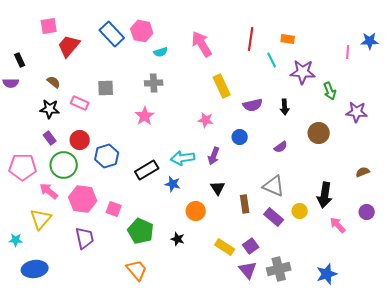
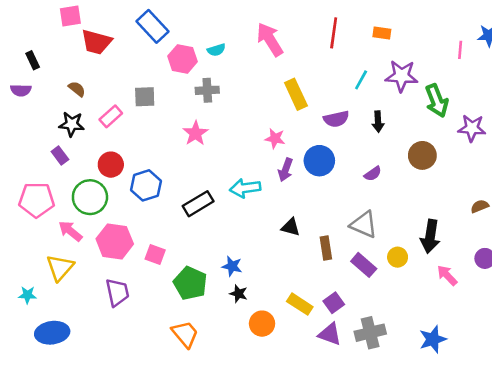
pink hexagon: (142, 31) -> (182, 59), moved
red trapezoid: (69, 46) -> (96, 42), turned -115
cyan line: (272, 60) -> (361, 80), moved, turned 56
green arrow: (330, 91) -> (437, 101), size x1.4
pink rectangle: (80, 103) -> (111, 116), turned -66
blue circle: (240, 137) -> (319, 161), size x1.5
purple rectangle: (50, 138) -> (60, 155), moved
purple arrow: (214, 156) -> (285, 170), moved
blue star: (173, 184) -> (232, 266), moved
black triangle: (218, 188) -> (291, 227), turned -42
orange circle: (196, 211) -> (262, 324), moved
purple triangle: (248, 270) -> (330, 334), turned -30

